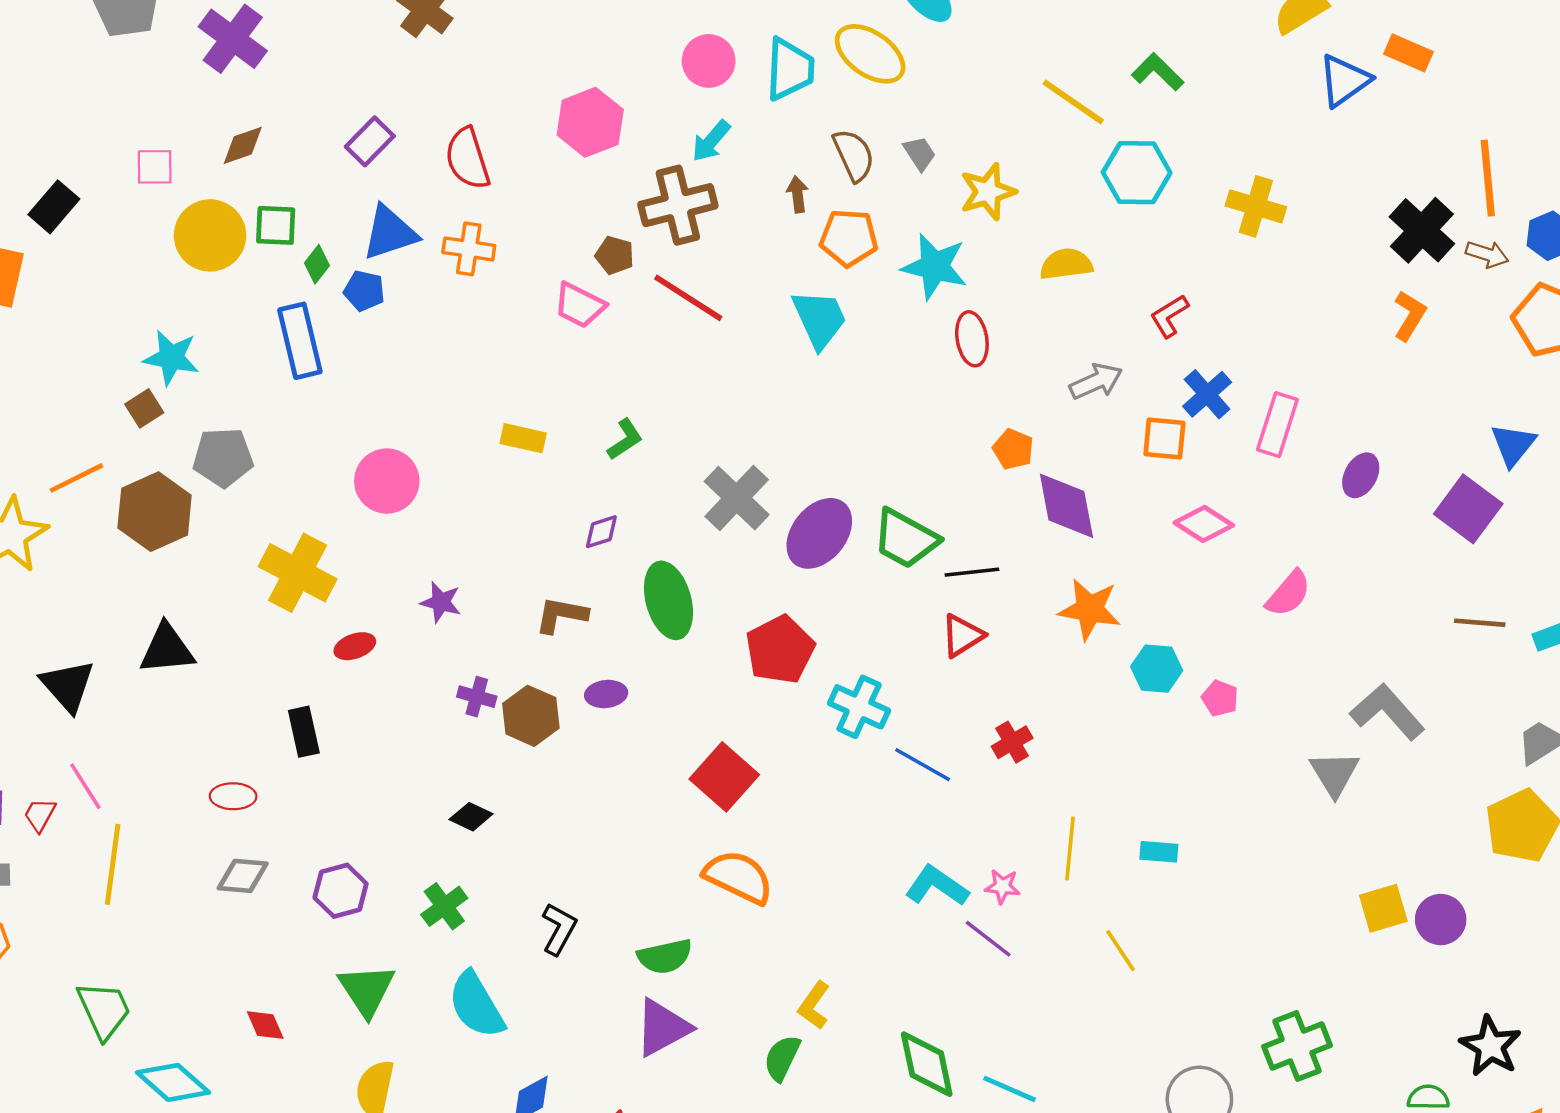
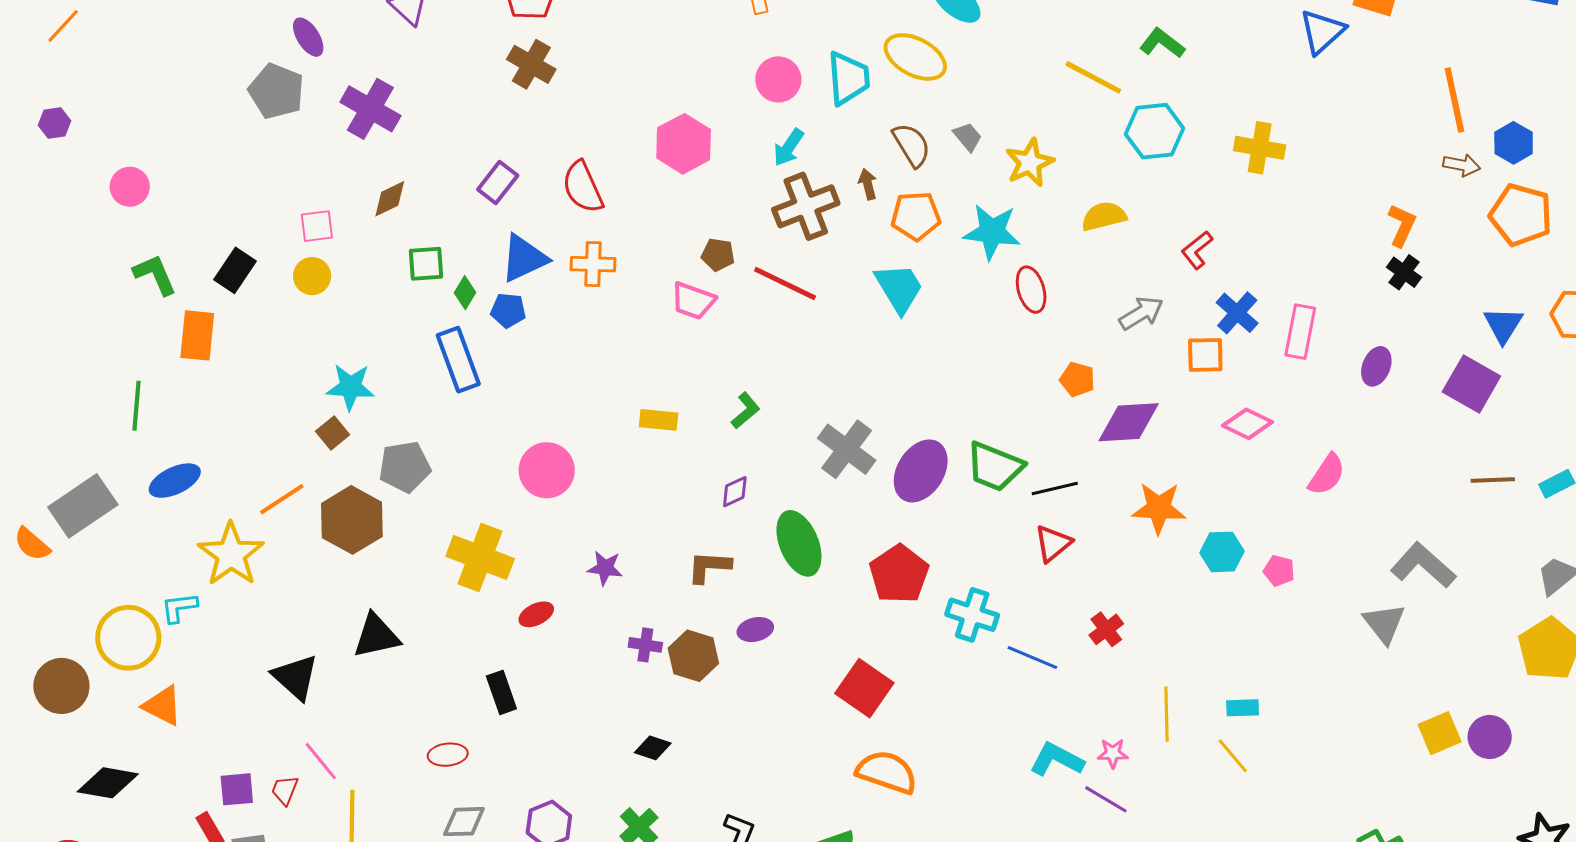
brown cross: (678, 205) -> (806, 206), moved
black cross: (1422, 230) -> (1404, 272), moved, size x0.6
yellow circle: (210, 235) -> (312, 276), moved, size x0.6
purple diamond: (1066, 506) -> (1129, 422), turned -76
yellow line: (1120, 951) -> (1233, 756), moved

